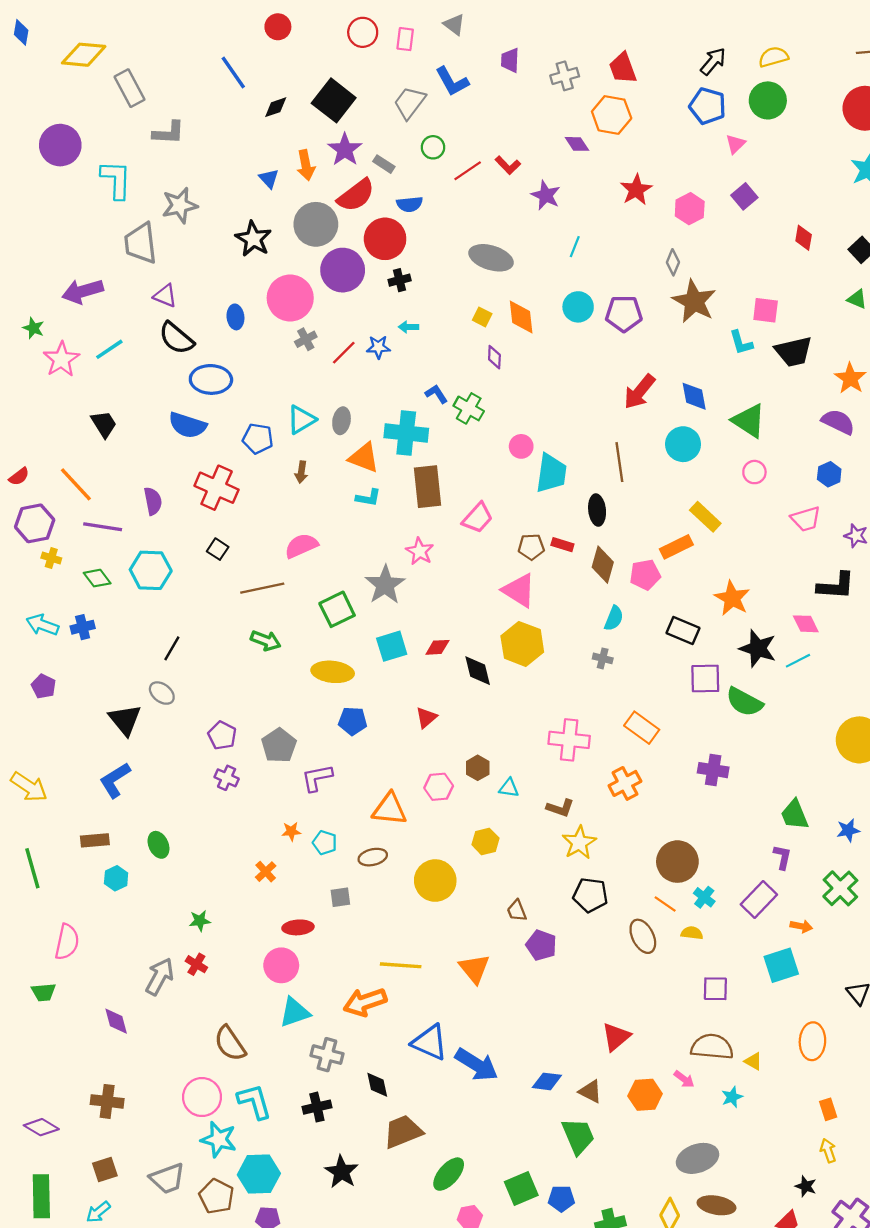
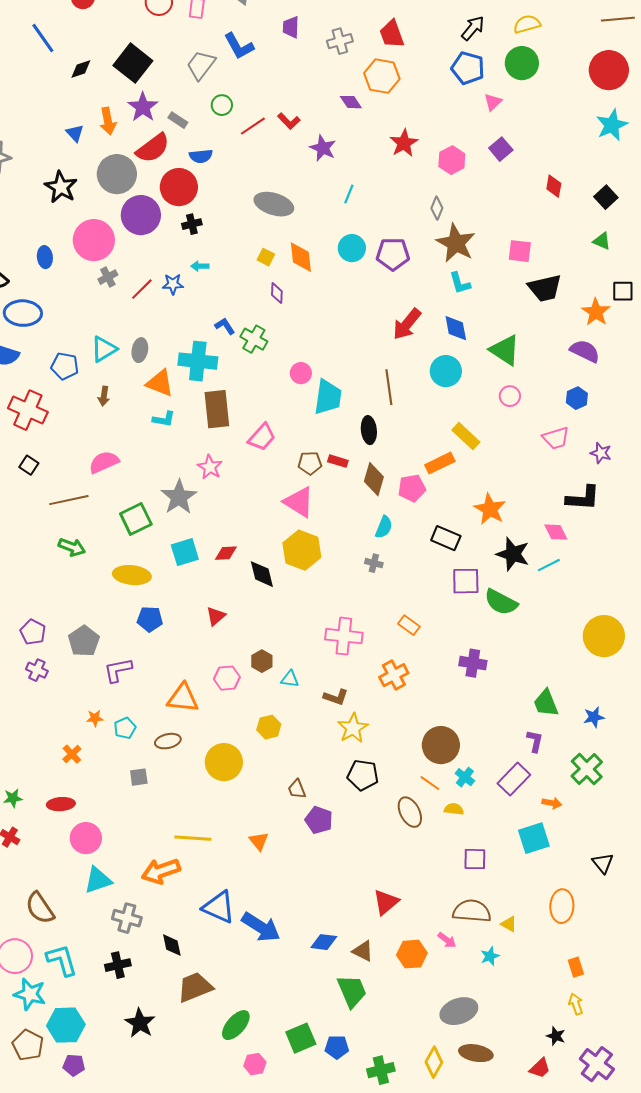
cyan L-shape: (741, 343) -> (460, 283), moved
orange rectangle: (642, 728) -> (409, 625), size x0.7
cyan pentagon: (325, 843) -> (125, 728), turned 30
red ellipse: (298, 927) -> (61, 804), moved
orange triangle: (474, 969) -> (259, 841), size x0.7

